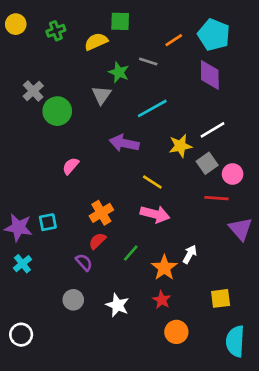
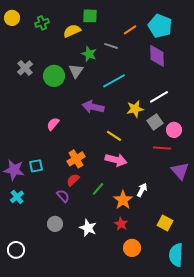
green circle: (57, 111) -> (54, 76), moved
yellow square: (221, 298) -> (165, 223), turned 35

